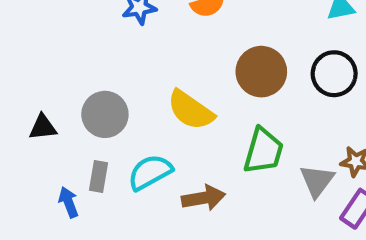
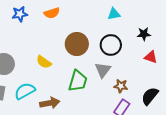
yellow semicircle: (191, 110) -> (44, 62), size x0.7
gray triangle: (317, 181) -> (103, 70), moved

